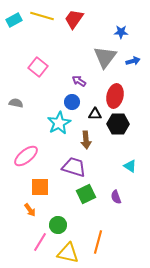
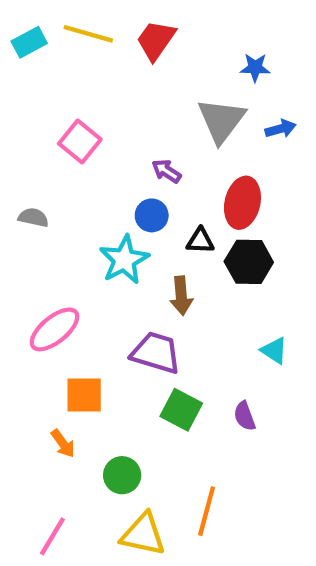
green square: (86, 194) -> (181, 410), turned -36
pink line: (40, 242) -> (52, 536), moved

